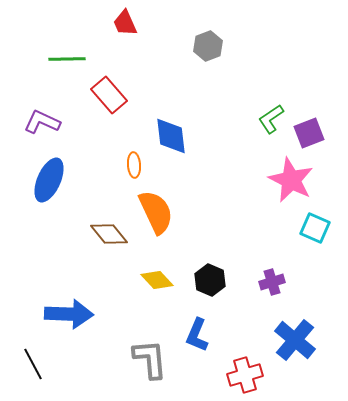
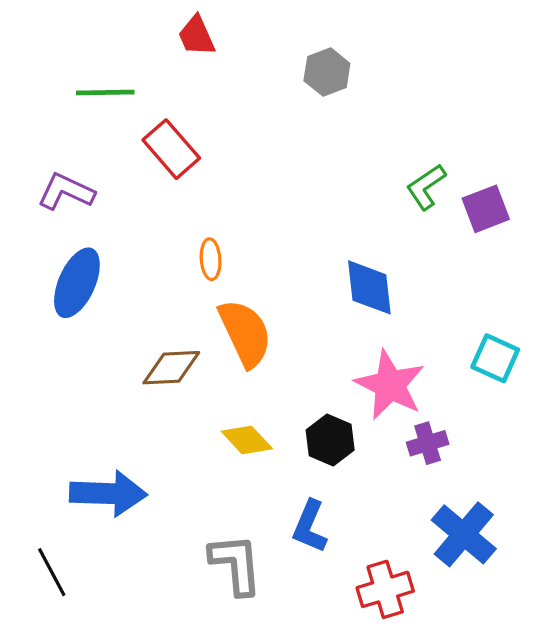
blue diamond: (171, 136) -> (369, 287), moved
pink star: (291, 180) -> (390, 385), moved
brown diamond: (109, 234) -> (171, 368), turned -54

